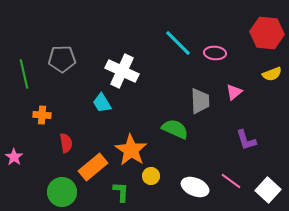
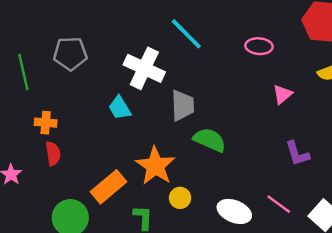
cyan line: (178, 43) -> (186, 34), moved
gray trapezoid: (200, 101) -> (183, 105), moved
red semicircle: (66, 143) -> (53, 153), moved

